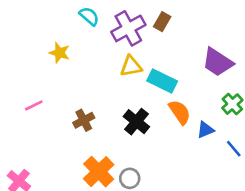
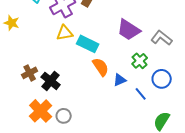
black cross: (136, 122) -> (51, 81), moved

